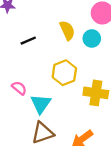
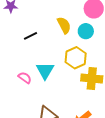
yellow hexagon: (64, 73) -> (76, 58), moved
cyan triangle: (41, 104) -> (45, 71), moved

